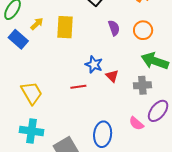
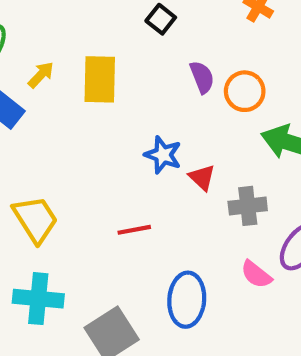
orange circle: (143, 30) -> (245, 91), moved
gray cross: (142, 85) -> (248, 206), moved
red line: (78, 87) -> (134, 230), moved

